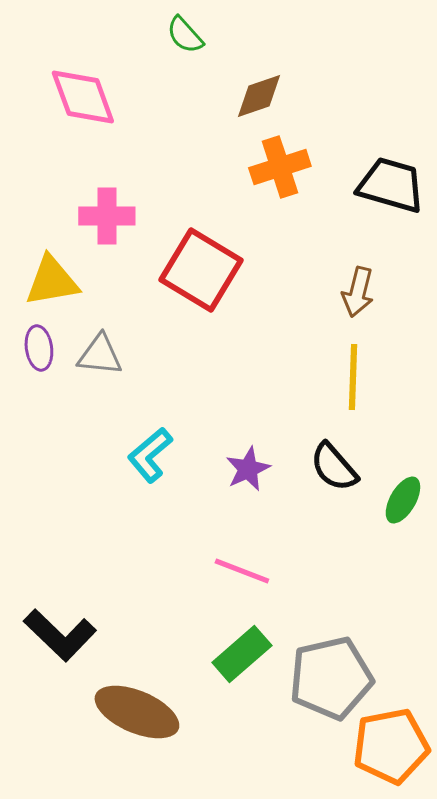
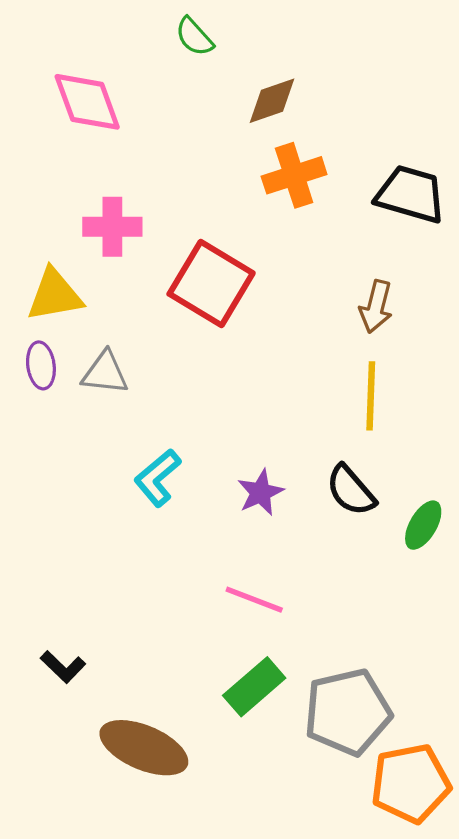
black L-shape: (60, 635) -> (63, 667), size x0.6

